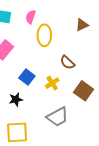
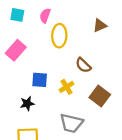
blue square: (27, 77) -> (40, 80), turned -35
gray trapezoid: (57, 117) -> (71, 123), turned 40

